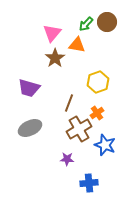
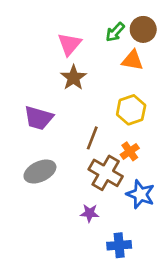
orange triangle: (77, 45) -> (132, 60), moved
brown cross: (79, 129) -> (106, 173), turned -30

